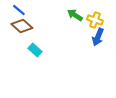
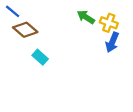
blue line: (19, 10) -> (13, 11), moved

